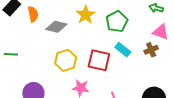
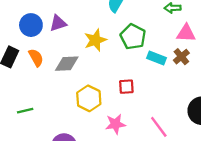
yellow star: (85, 15) -> (95, 40), turned 30
cyan rectangle: (123, 50) -> (157, 58), moved
red square: (99, 60) -> (126, 87), size x0.6

